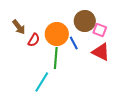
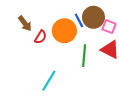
blue line: (74, 43) -> (79, 20), moved
green line: (56, 58) -> (84, 56), moved

